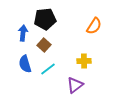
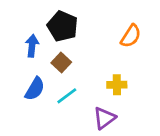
black pentagon: (45, 19) -> (63, 26), turned 30
blue semicircle: (25, 64) -> (35, 89), turned -132

